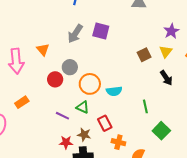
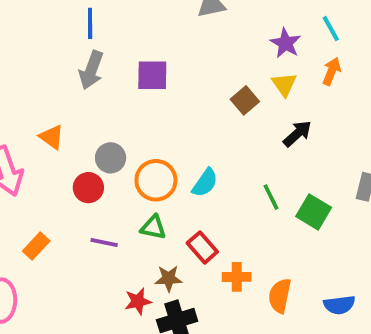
gray arrow: (75, 34) -> (91, 70), moved
black arrow: (166, 78) -> (297, 134), turned -84
cyan semicircle: (114, 91) -> (205, 183), turned -35
purple line: (62, 116) -> (104, 243), moved
green square: (161, 131) -> (314, 212), moved

